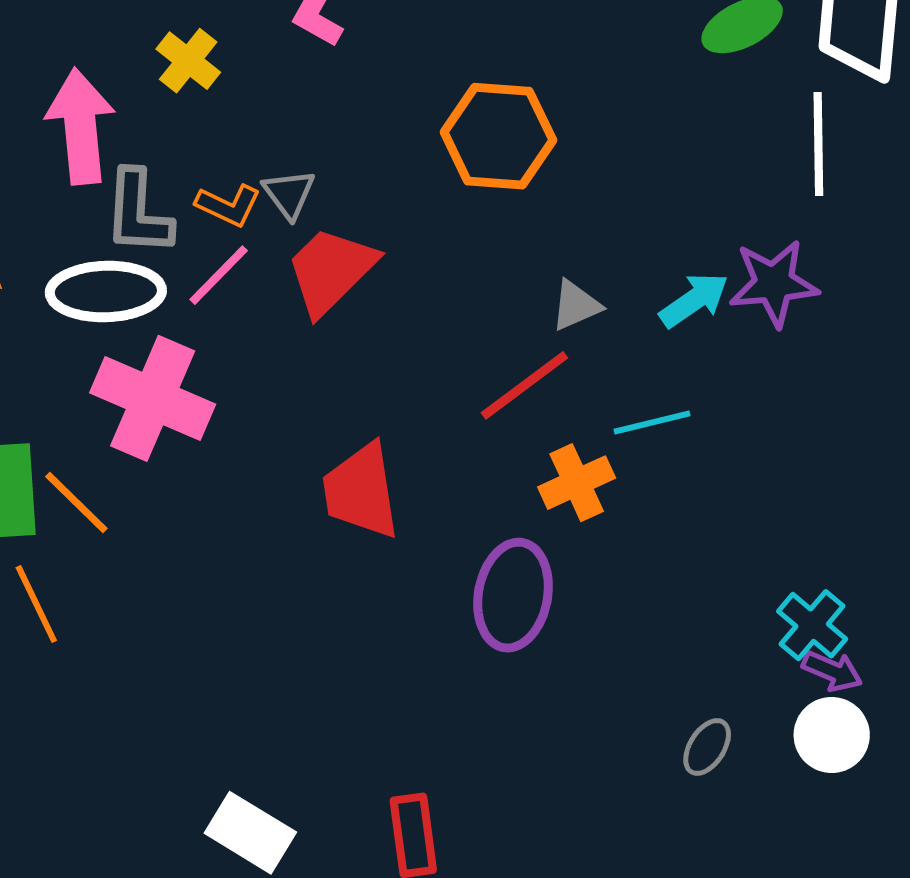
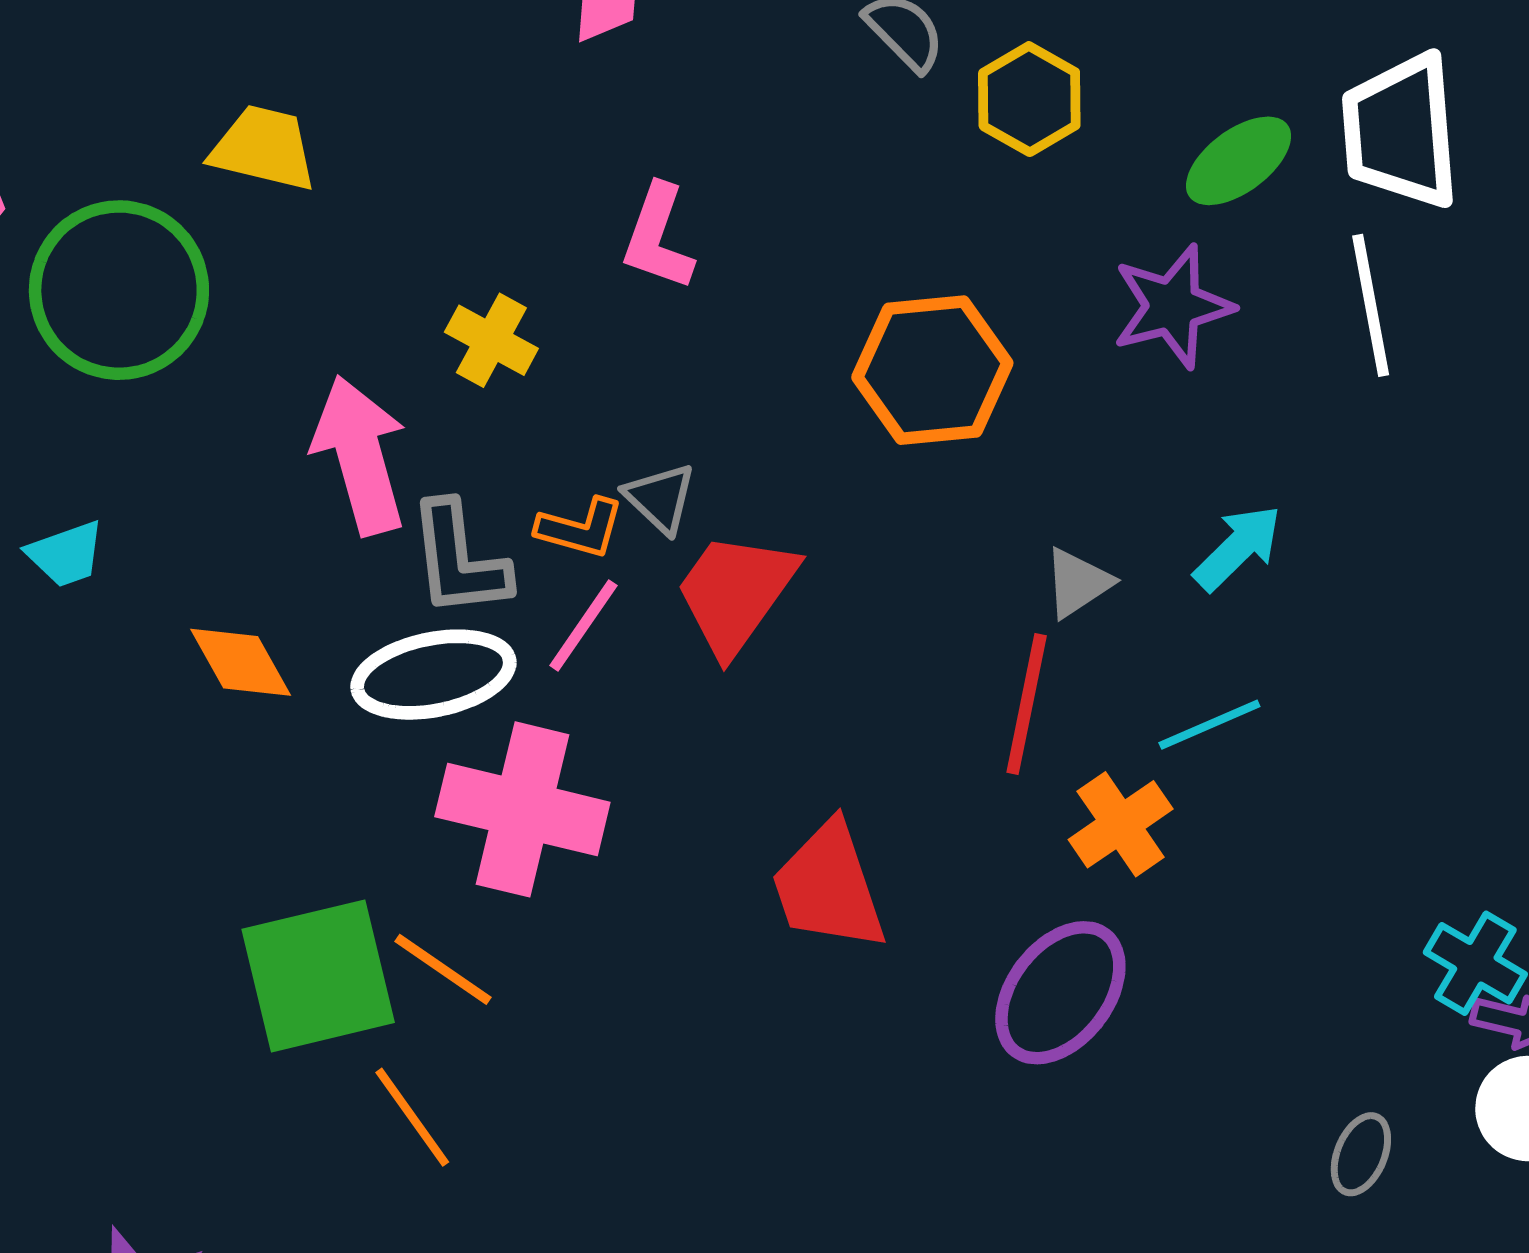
purple star: (774, 283) -> (1172, 306), moved
red line: (524, 385) -> (1027, 704), turned -32
purple ellipse: (513, 595) -> (1060, 993), turned 37

